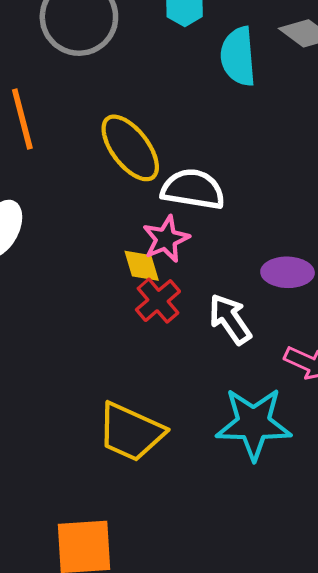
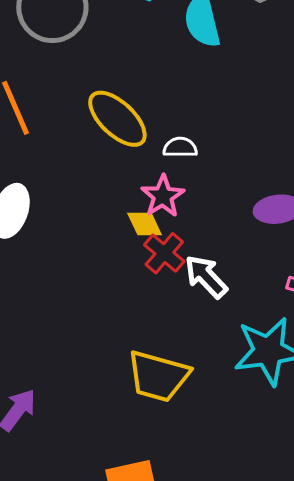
white semicircle: (193, 189) -> (180, 147), size x0.6
white arrow: (230, 319) -> (206, 277), moved

